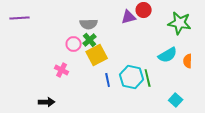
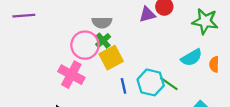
pink circle: (74, 44) -> (85, 45), size x1.6
pink cross: (62, 70) -> (71, 75), size x1.6
green line: (148, 78) -> (169, 84), turned -42

